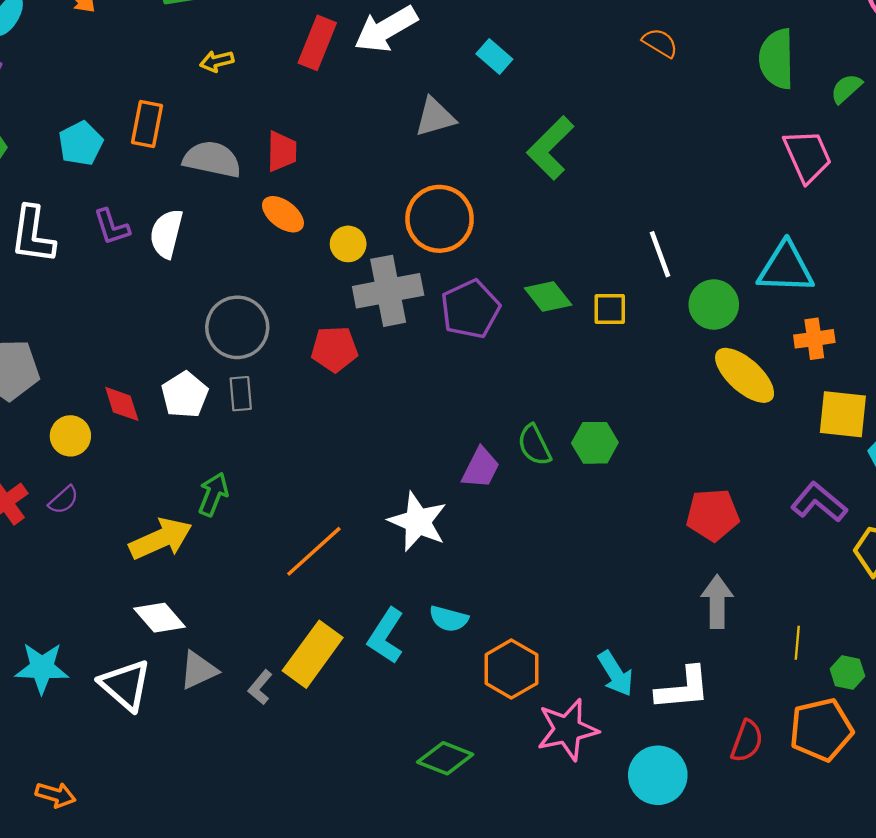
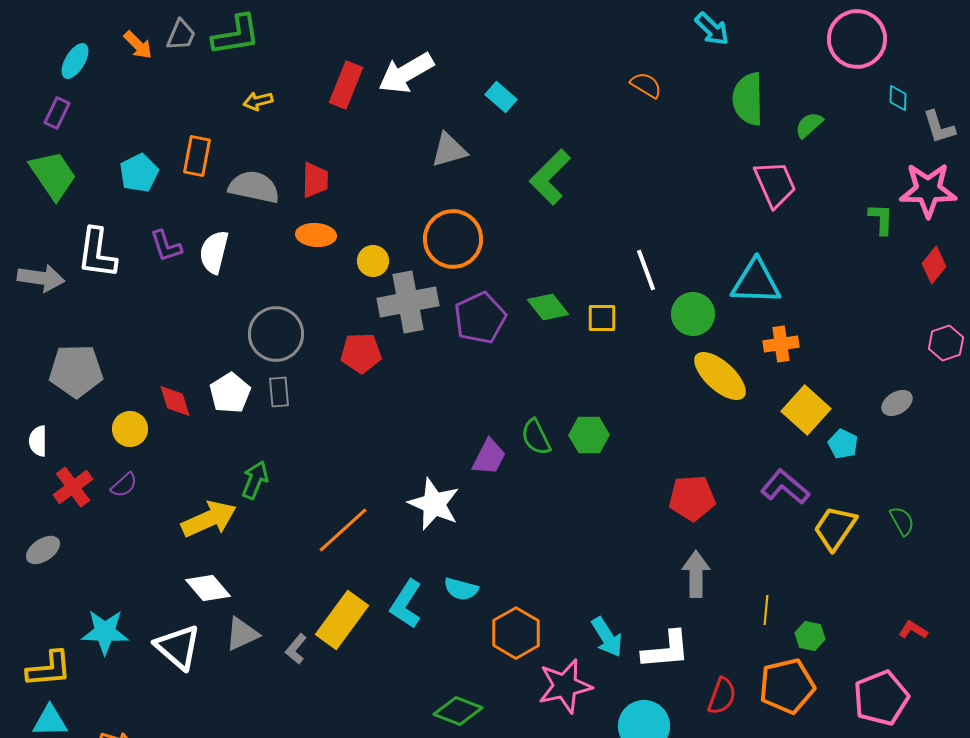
orange ellipse: (283, 214) -> (316, 235), turned -33
yellow square: (843, 414) -> (806, 410), turned 36

